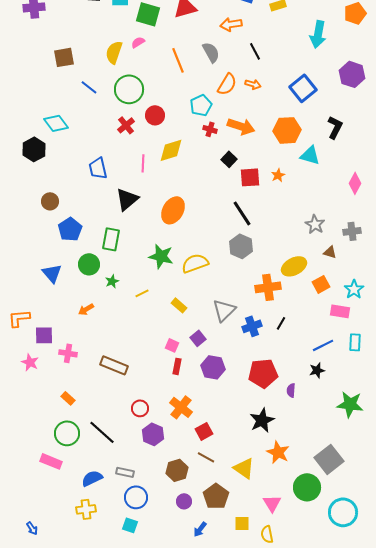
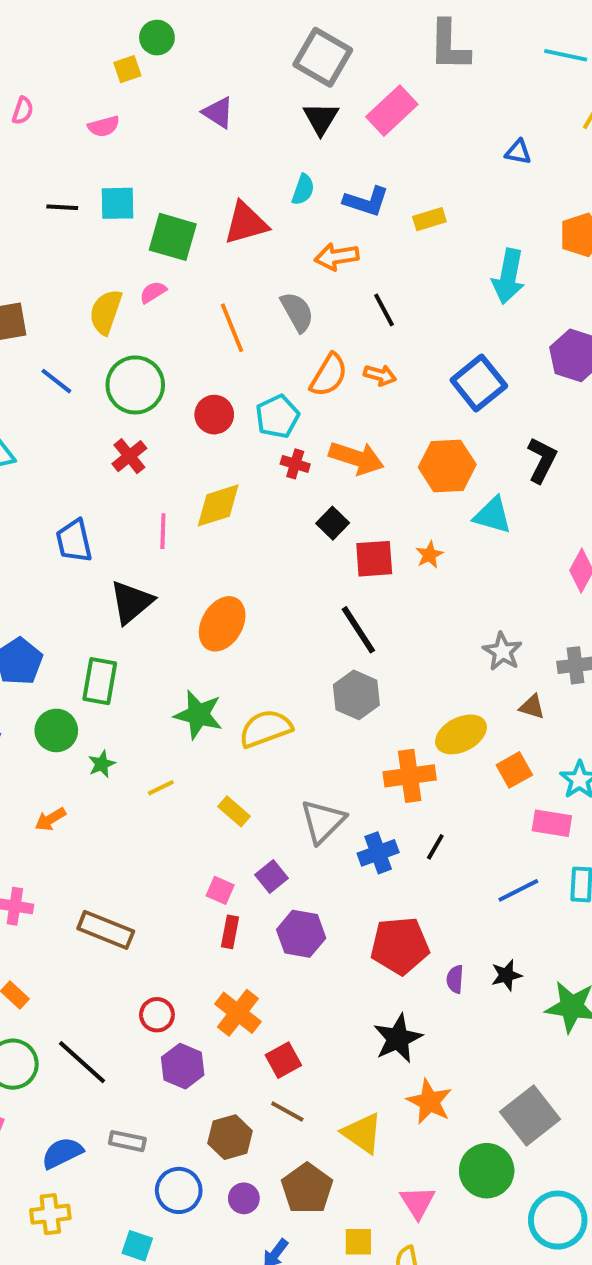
red circle: (155, 115) -> (214, 415), moved
black star: (317, 370) -> (506, 975), moved
blue circle: (136, 497) -> (179, 1190), moved

